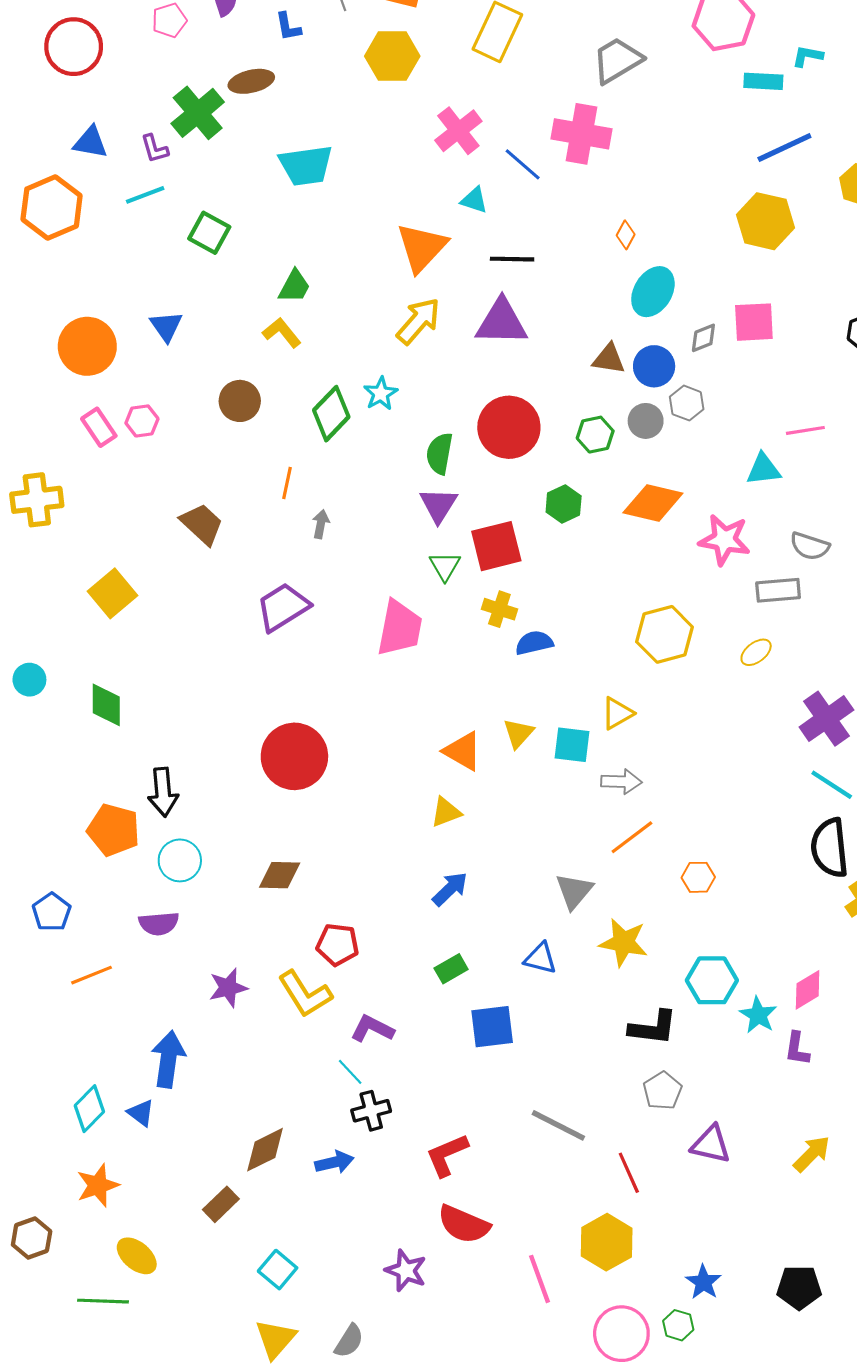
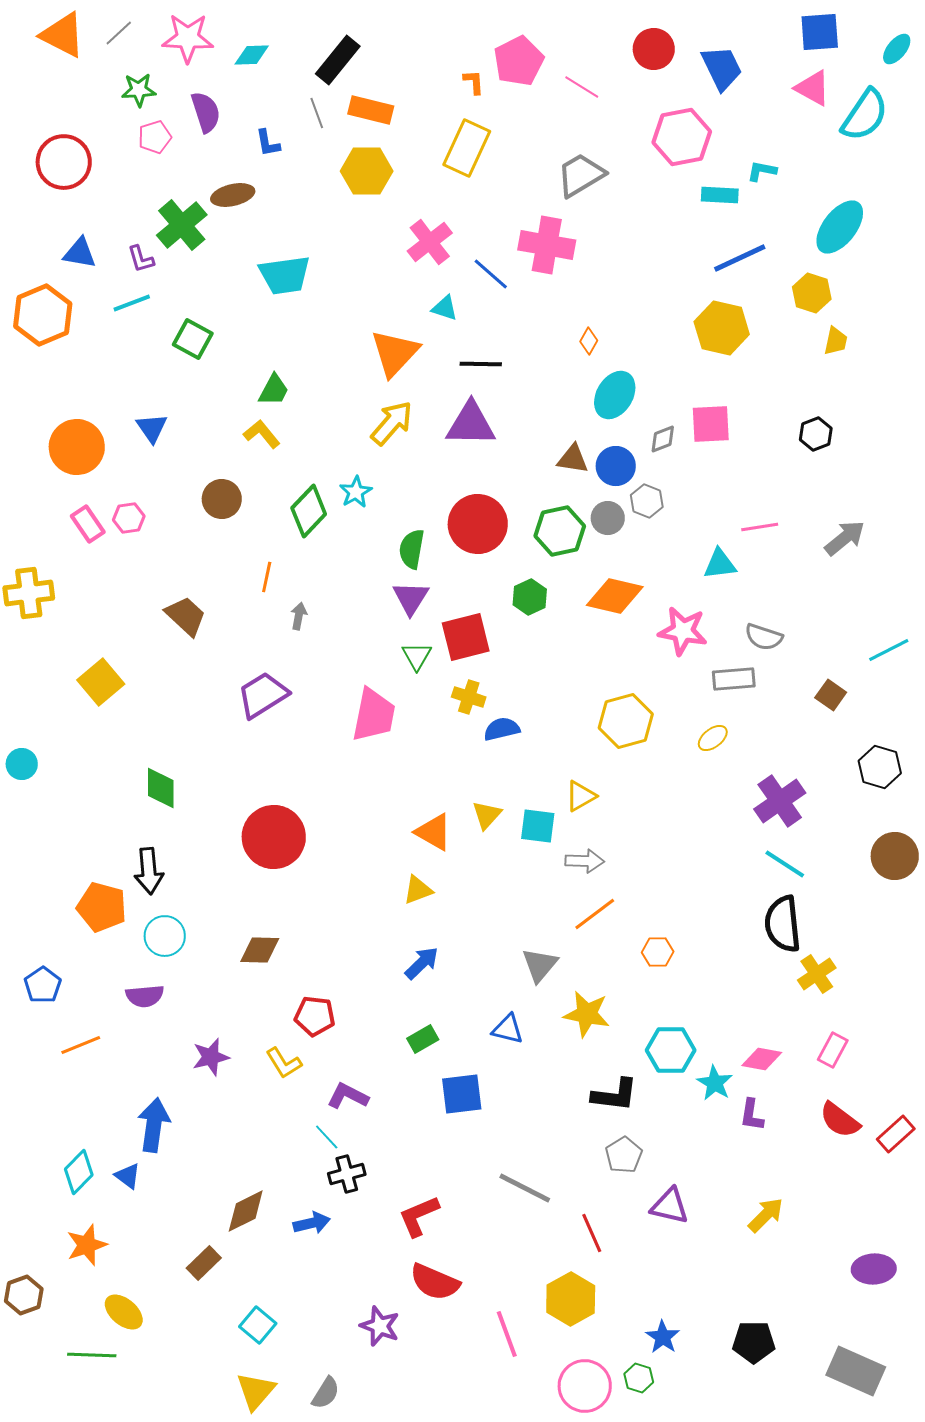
green hexagon: (595, 435) -> (560, 531), size x1.4
green diamond: (106, 705) -> (161, 788), moved
pink diamond: (808, 990) -> (762, 1059), turned 42
yellow L-shape: (305, 994) -> (284, 1063), size x0.7

